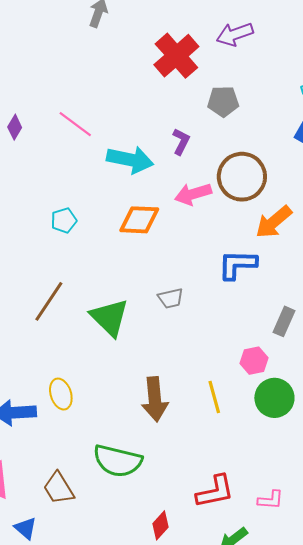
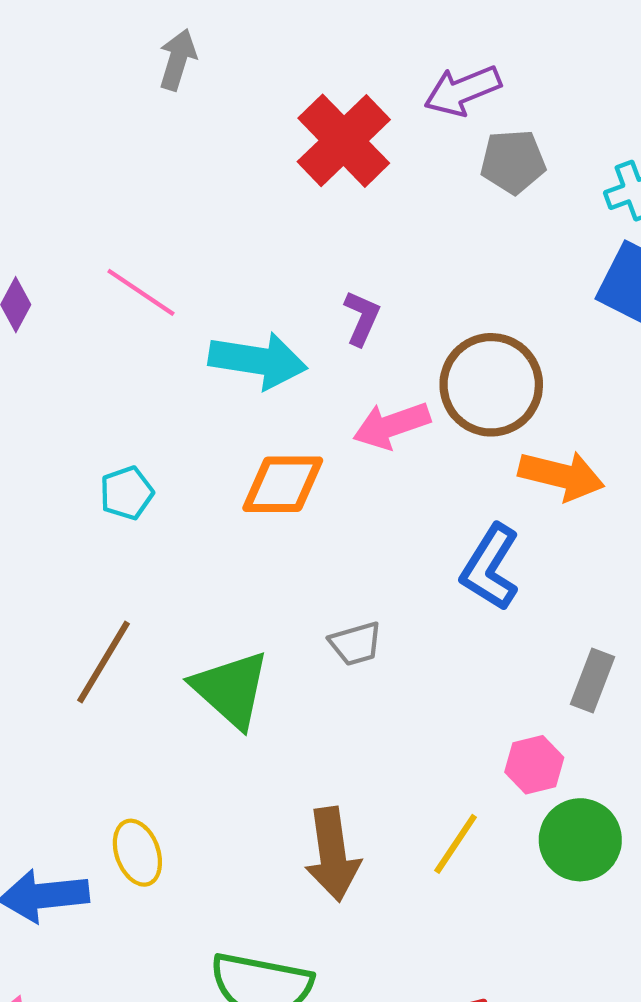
gray pentagon: (223, 101) -> (513, 162), moved
orange arrow: (274, 222) -> (561, 476), turned -123
blue L-shape: (237, 265) -> (490, 567), turned -57
yellow line: (214, 397) -> (456, 844), turned 52

